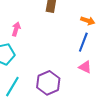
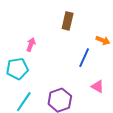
blue line: (83, 42) -> (84, 58), moved

